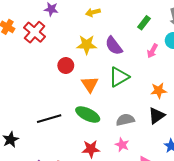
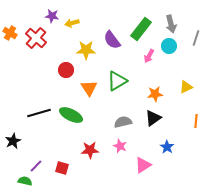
yellow arrow: (93, 12) -> (72, 23), moved
green rectangle: (144, 23) -> (141, 29), size x1.6
purple semicircle: (114, 46) -> (112, 40), moved
green ellipse: (88, 115) -> (71, 115), moved
black line: (49, 119) -> (39, 113), moved

